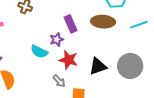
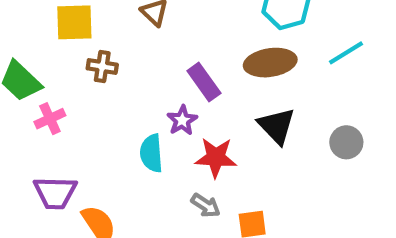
cyan semicircle: (39, 52) -> (151, 153), turned 72
black triangle: (98, 66) -> (277, 126), moved, turned -42
gray circle: (130, 66) -> (346, 142), size x0.6

